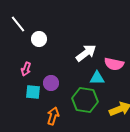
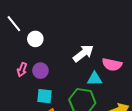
purple circle: (51, 83) -> (40, 71), moved
cyan square: (33, 92) -> (45, 96), moved

